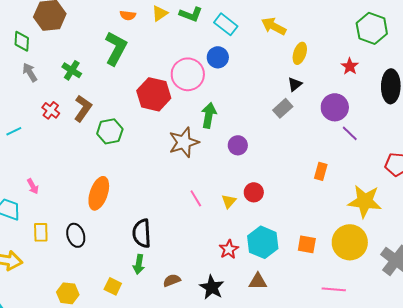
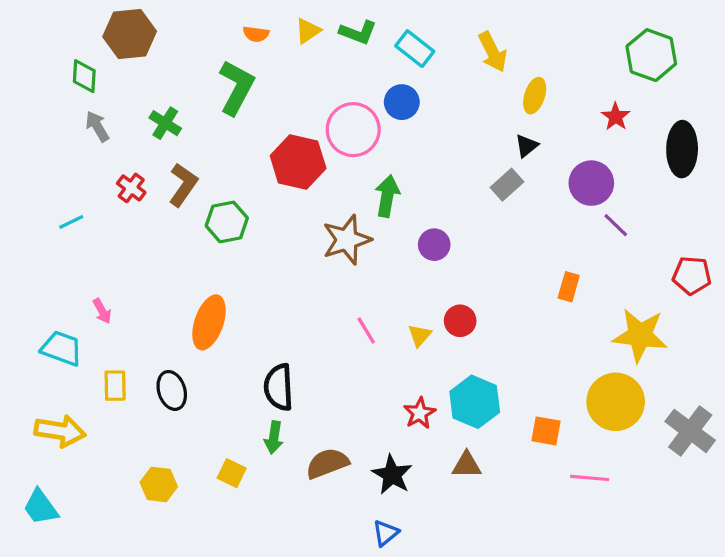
yellow arrow: (274, 26) -> (493, 52), turned -145
orange square: (307, 244) -> (546, 431), moved
brown semicircle: (172, 280) -> (327, 463), size x1.5

